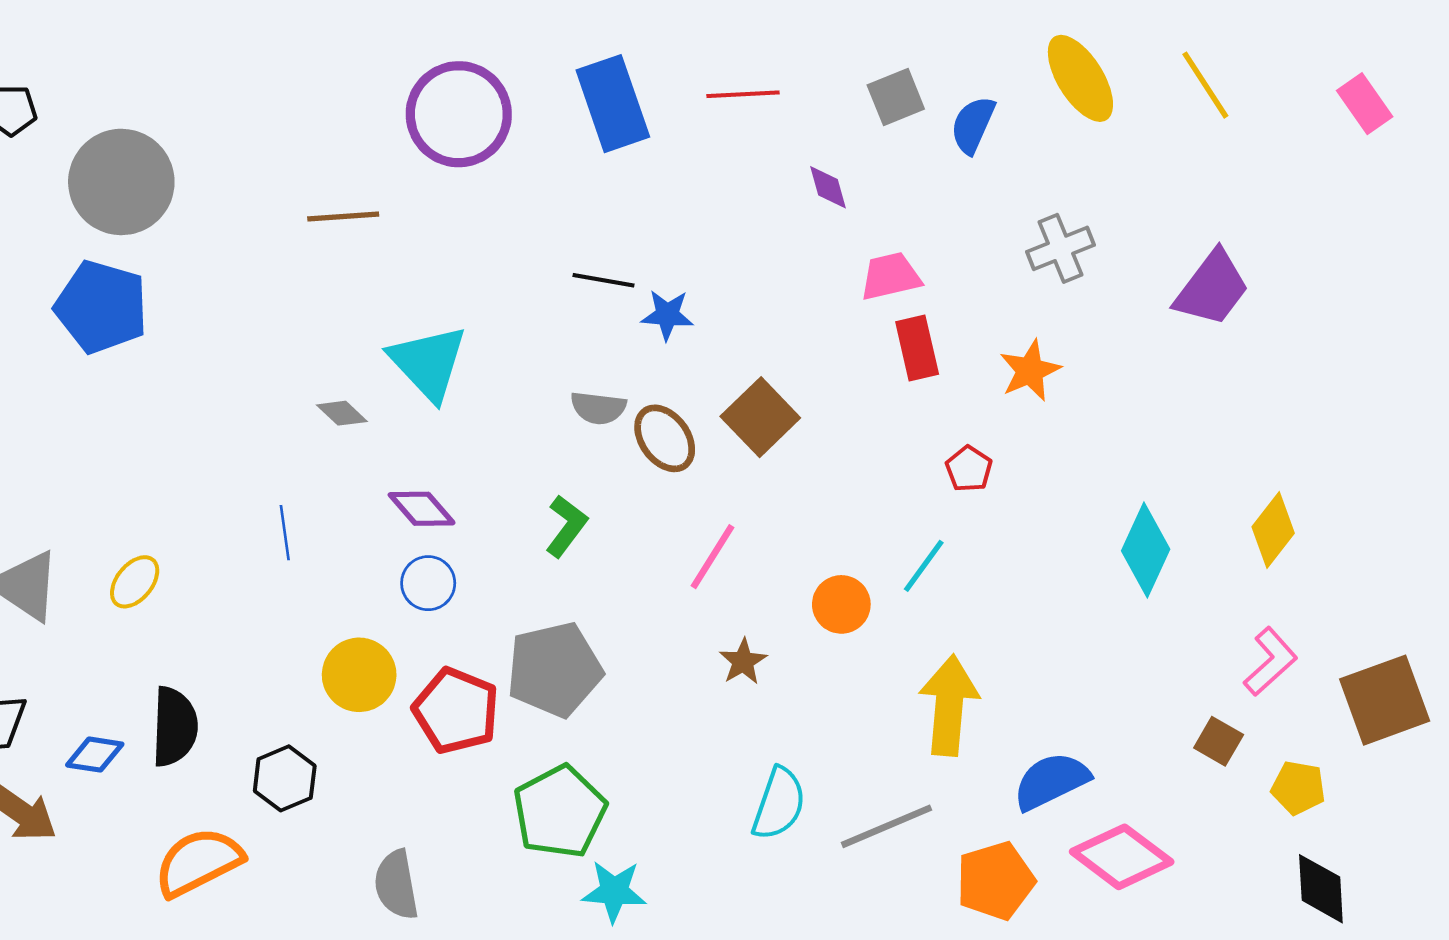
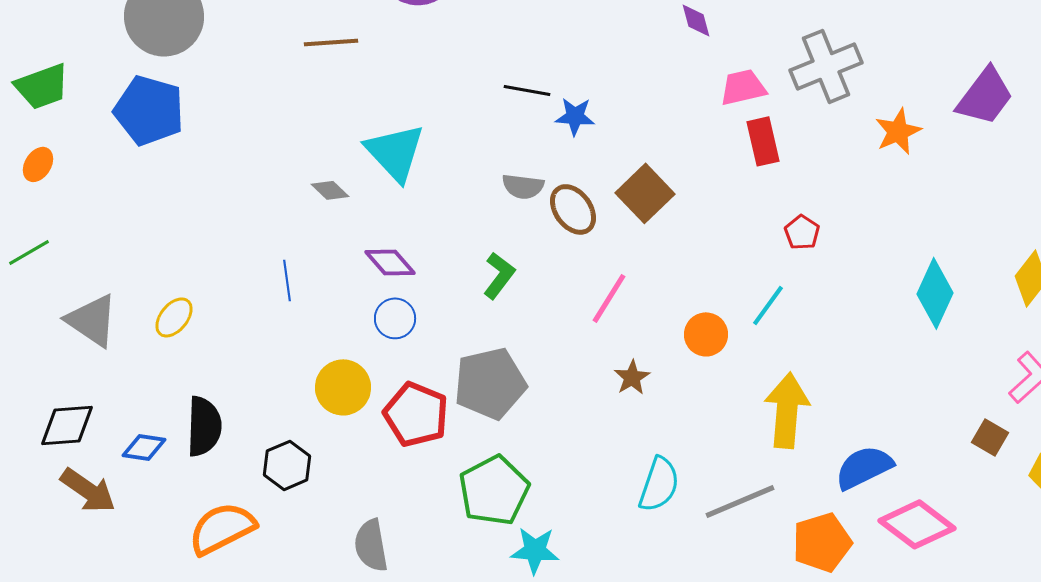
gray cross: (1061, 248) -> (826, 66), moved, size x1.4
orange star: (1030, 371) -> (898, 131), moved

